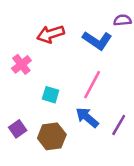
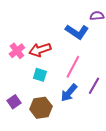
red arrow: (51, 34) -> (40, 50), moved
blue arrow: (87, 117) -> (69, 93), turned -90
purple line: (119, 125) -> (94, 86), moved

